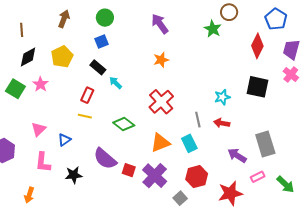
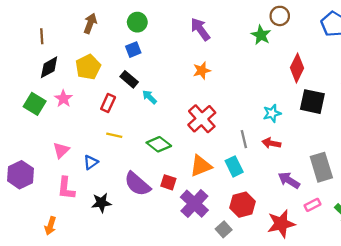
red diamond: (257, 46) -> (297, 68), moved
red rectangle: (87, 95) -> (108, 103), moved
red square: (129, 170) -> (168, 182), moved

